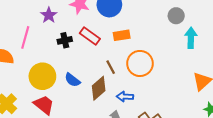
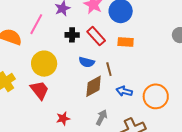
orange circle: (140, 63) -> (156, 96), moved
blue semicircle: (72, 80) -> (87, 62), moved, turned -35
blue arrow: (125, 97) -> (124, 91), moved

